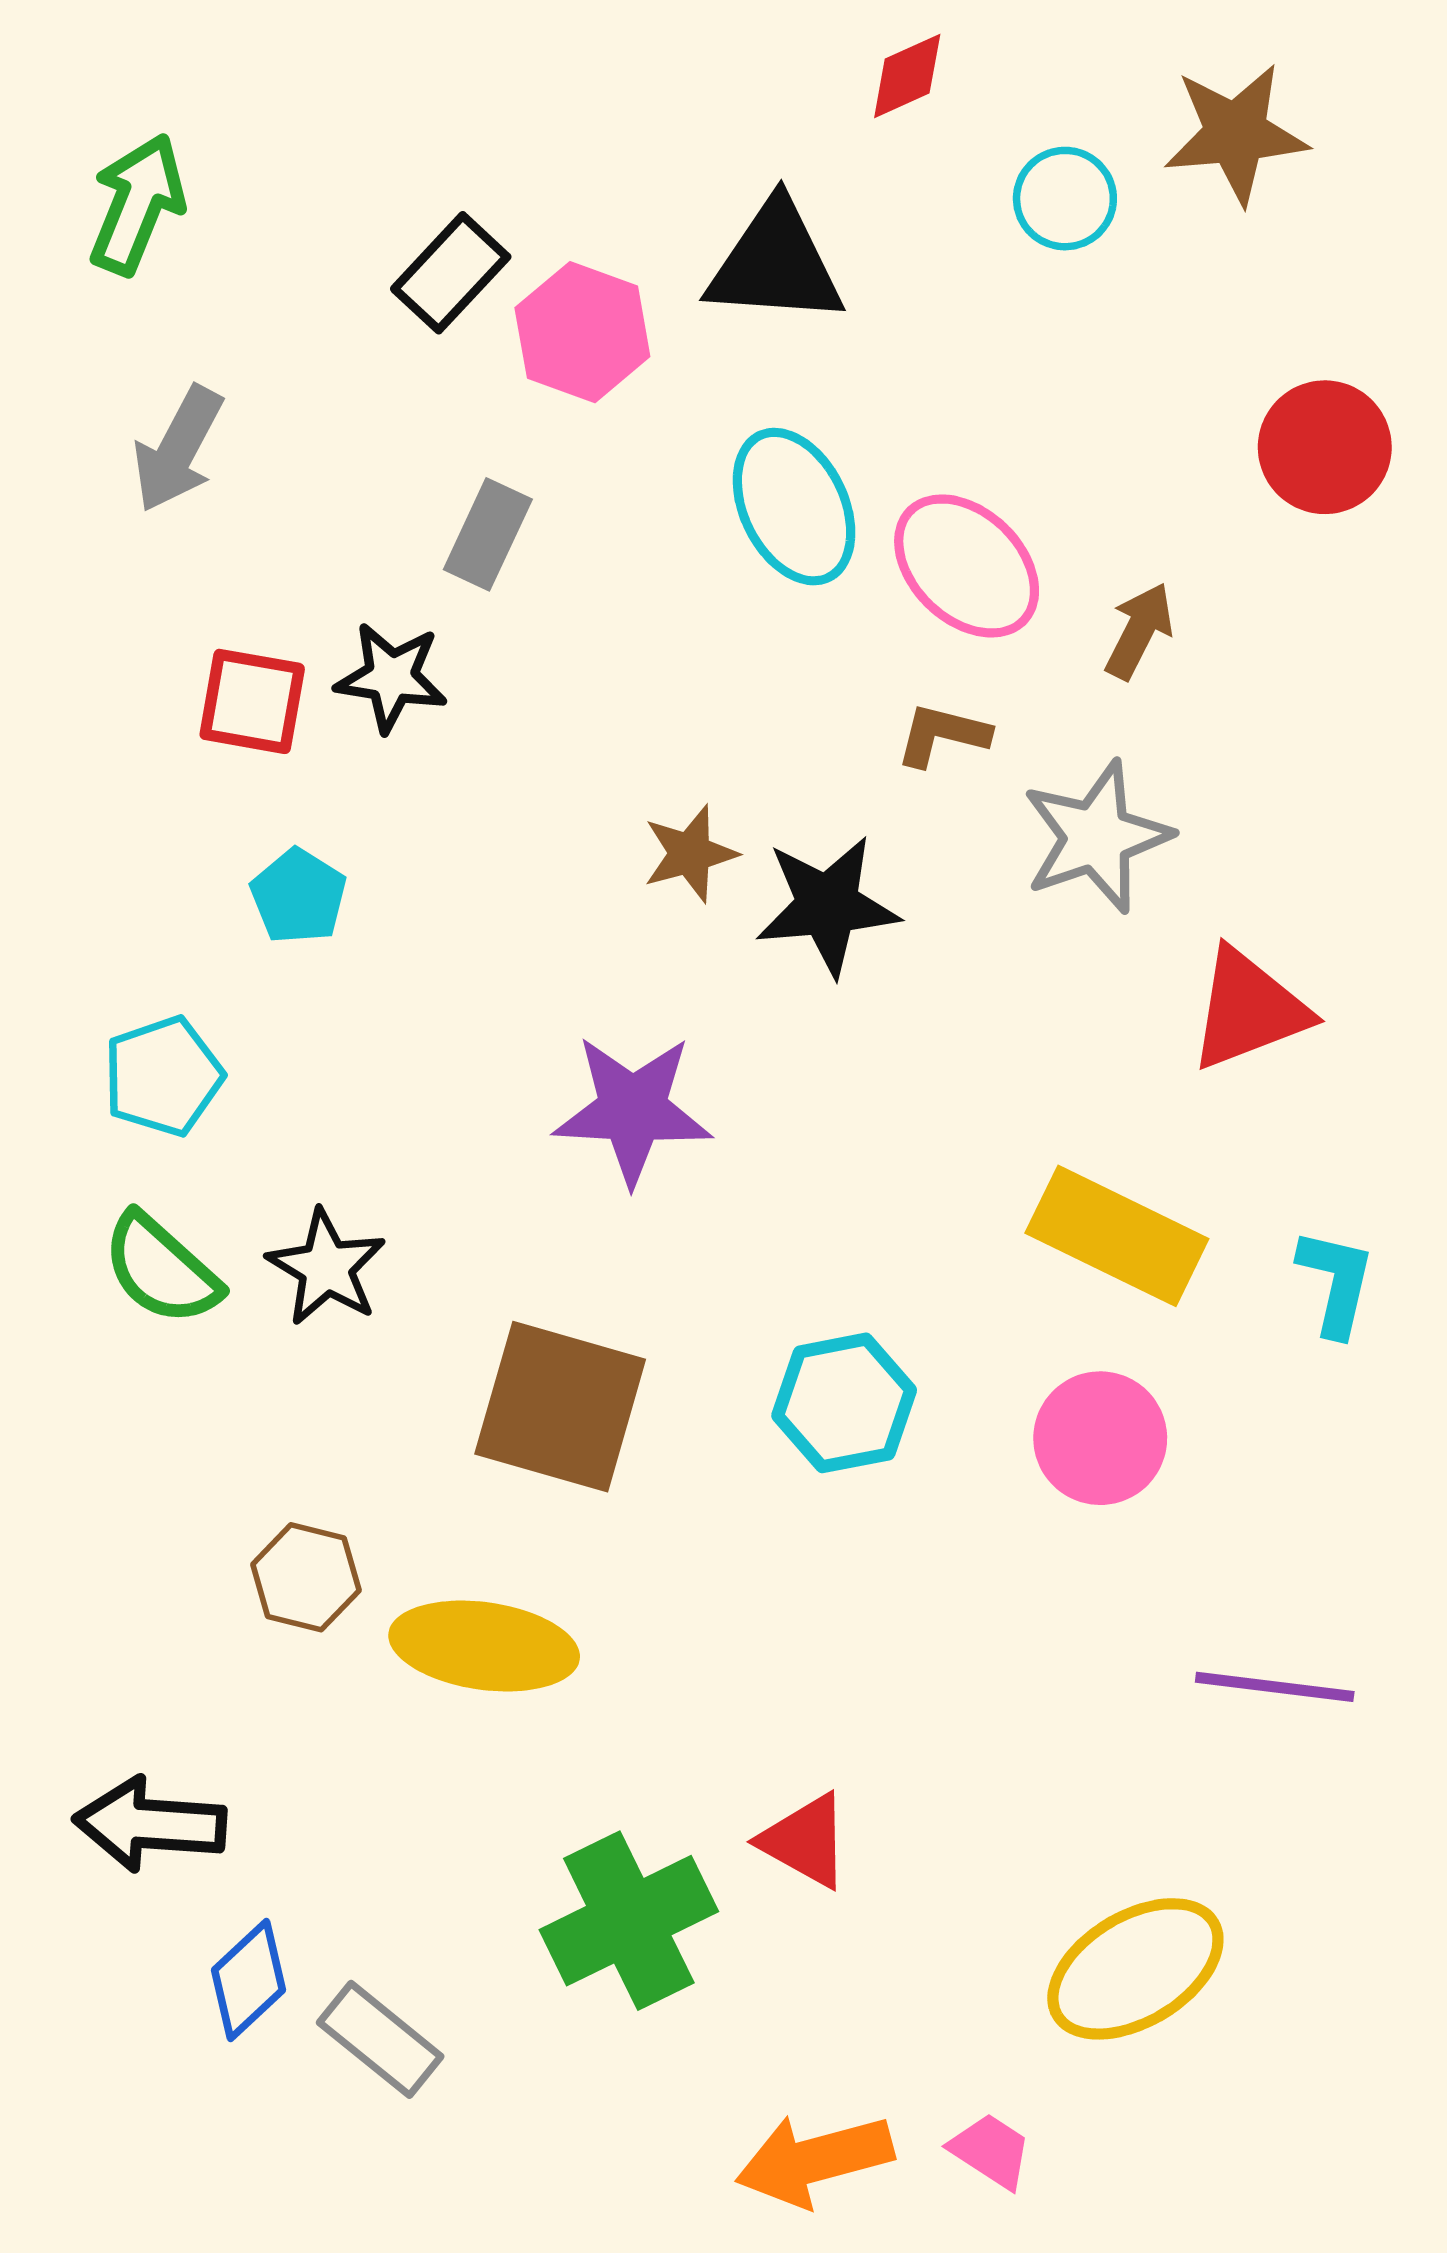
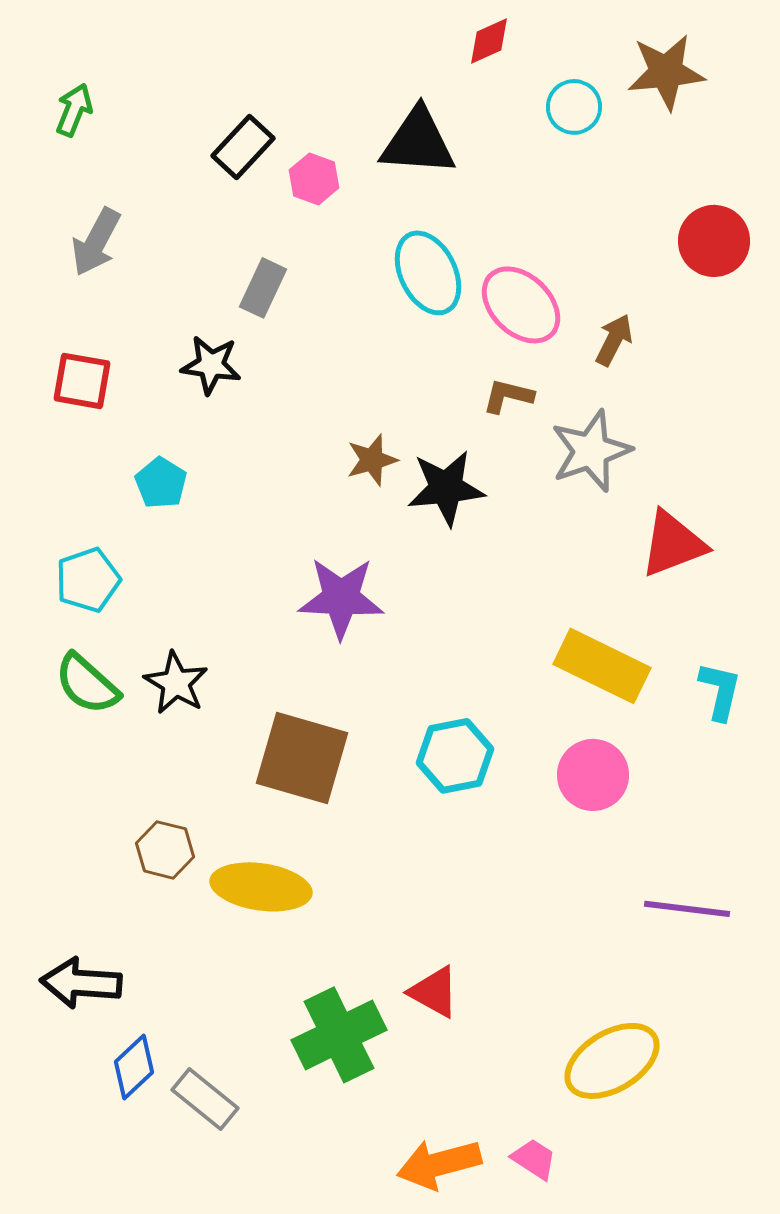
green arrow: (137, 204) -> (74, 110), size x0.7
pink hexagon: (582, 332) -> (314, 179), size x0.7
red square: (252, 701) -> (82, 381), moved

